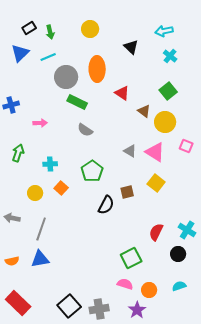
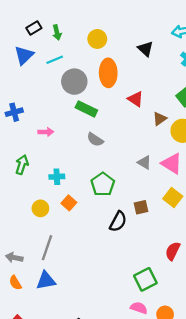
yellow circle: (90, 29) -> (97, 39), moved
brown triangle: (144, 111) -> (160, 119), turned 48
gray arrow: (12, 218) -> (14, 258), moved
orange semicircle: (12, 261) -> (15, 283), turned 72

